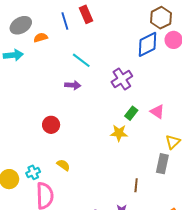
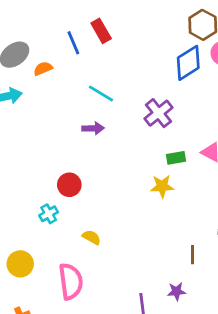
green rectangle: (131, 113) -> (176, 158), turned 48
cyan cross: (33, 172) -> (49, 214), moved

